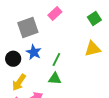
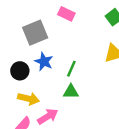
pink rectangle: (55, 13) -> (66, 14), turned 72
yellow arrow: (19, 82) -> (28, 99), turned -108

